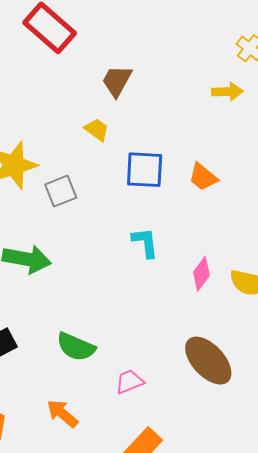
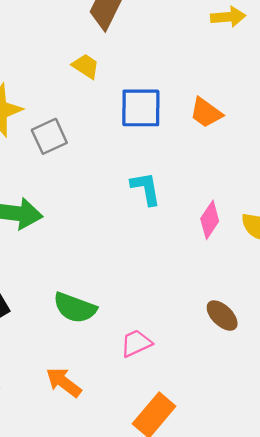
brown ellipse: (208, 361) -> (222, 316), size x0.6

